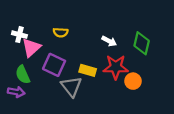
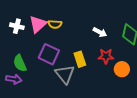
pink triangle: (31, 48) -> (38, 24), moved
red star: (116, 67) -> (106, 56), size x0.7
yellow rectangle: (88, 70) -> (80, 59), turned 56

